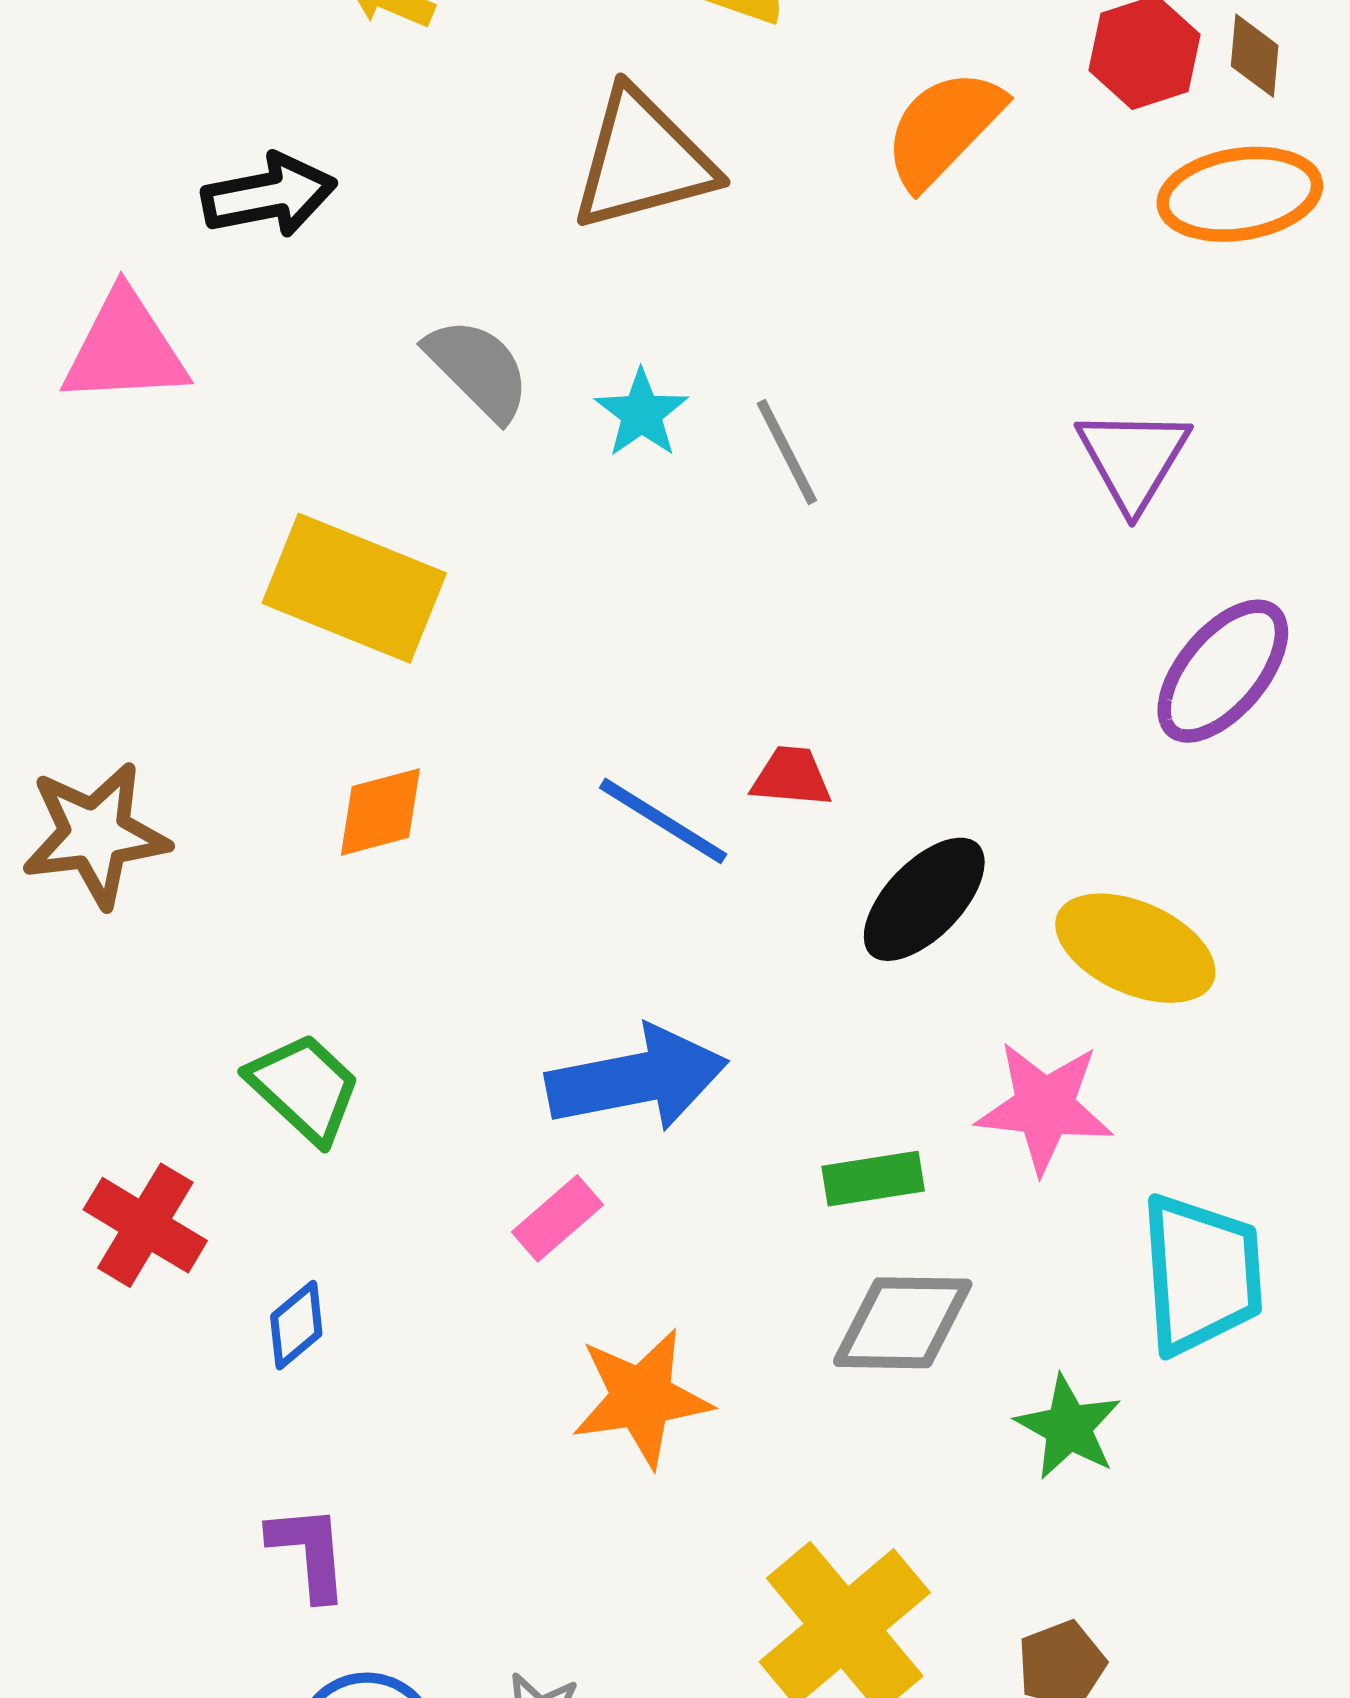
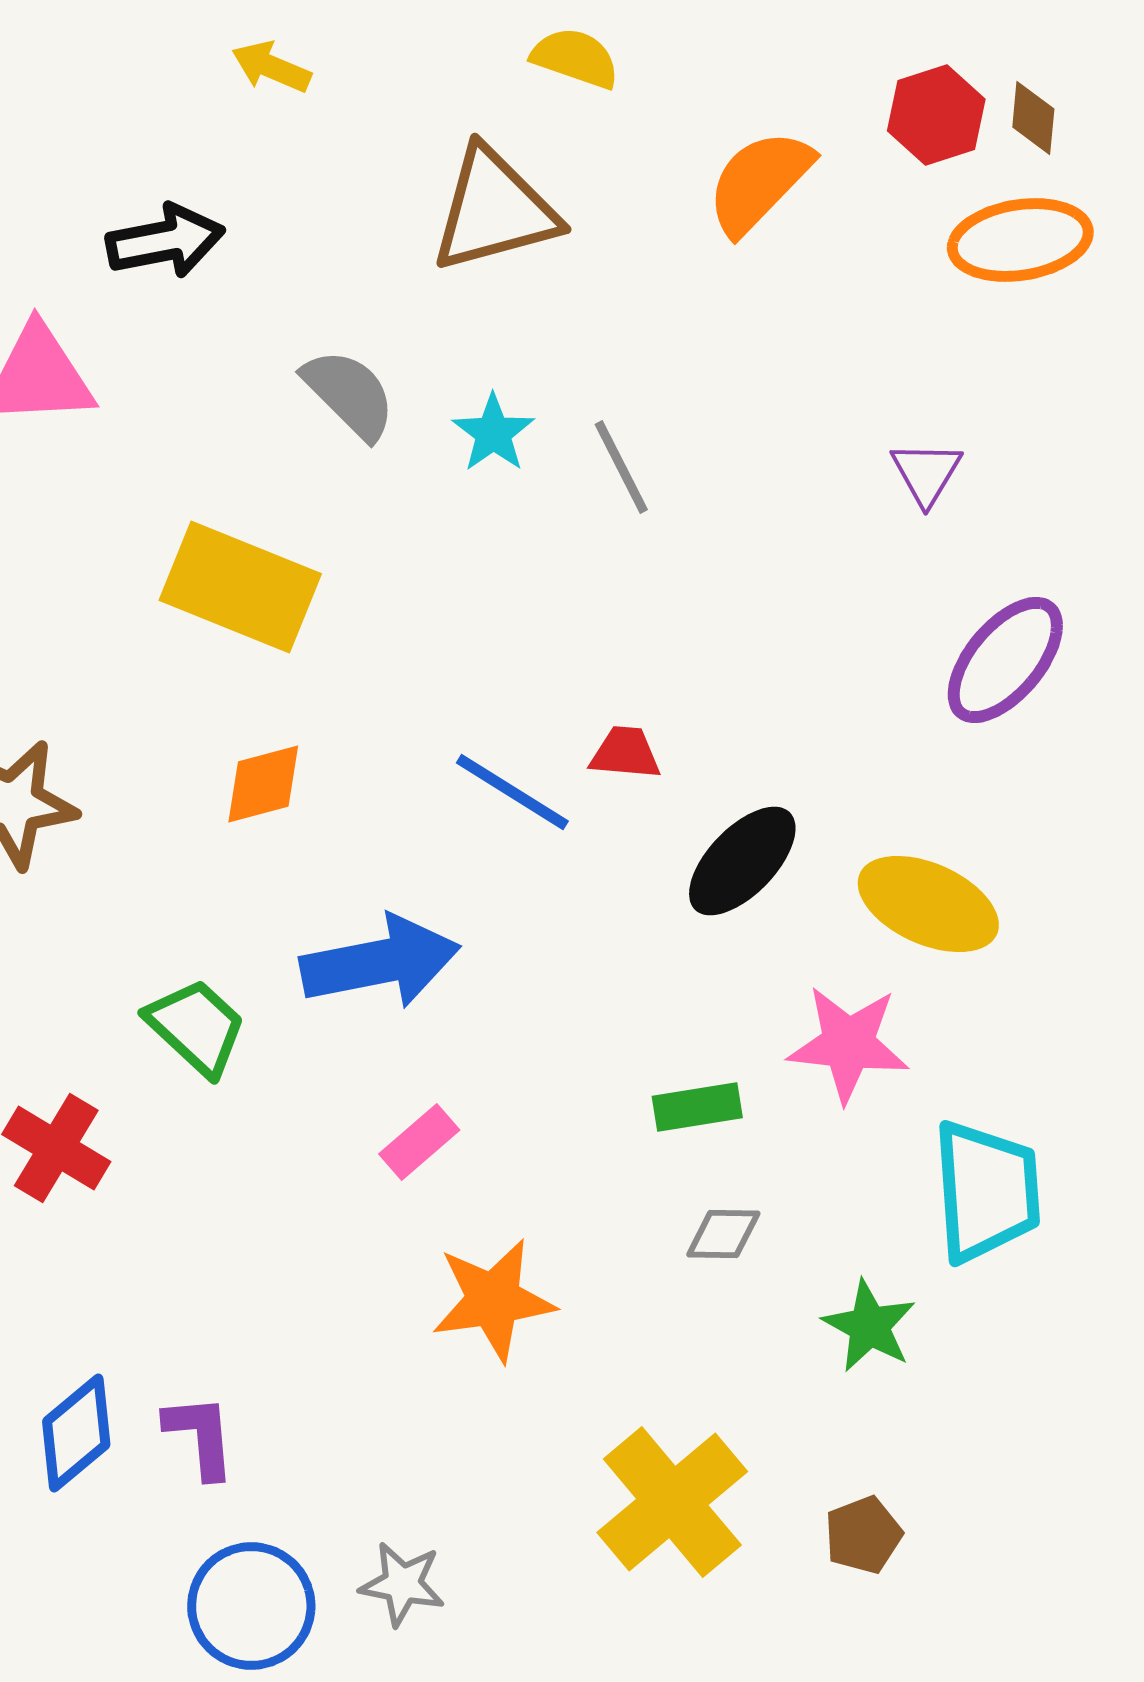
purple triangle: (1133, 459) -> (926, 473), size x0.7
blue arrow: (637, 1079) -> (380, 962), moved
gray diamond: (903, 1323) -> (723, 1234), size x0.6
blue diamond: (296, 1325) -> (76, 1433), moved, size x1.5

